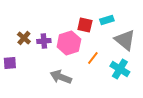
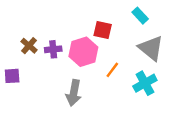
cyan rectangle: (107, 20) -> (140, 16), moved, turned 64
cyan cross: (120, 69) -> (145, 83), turned 30
gray arrow: (61, 77) -> (74, 93), turned -100

